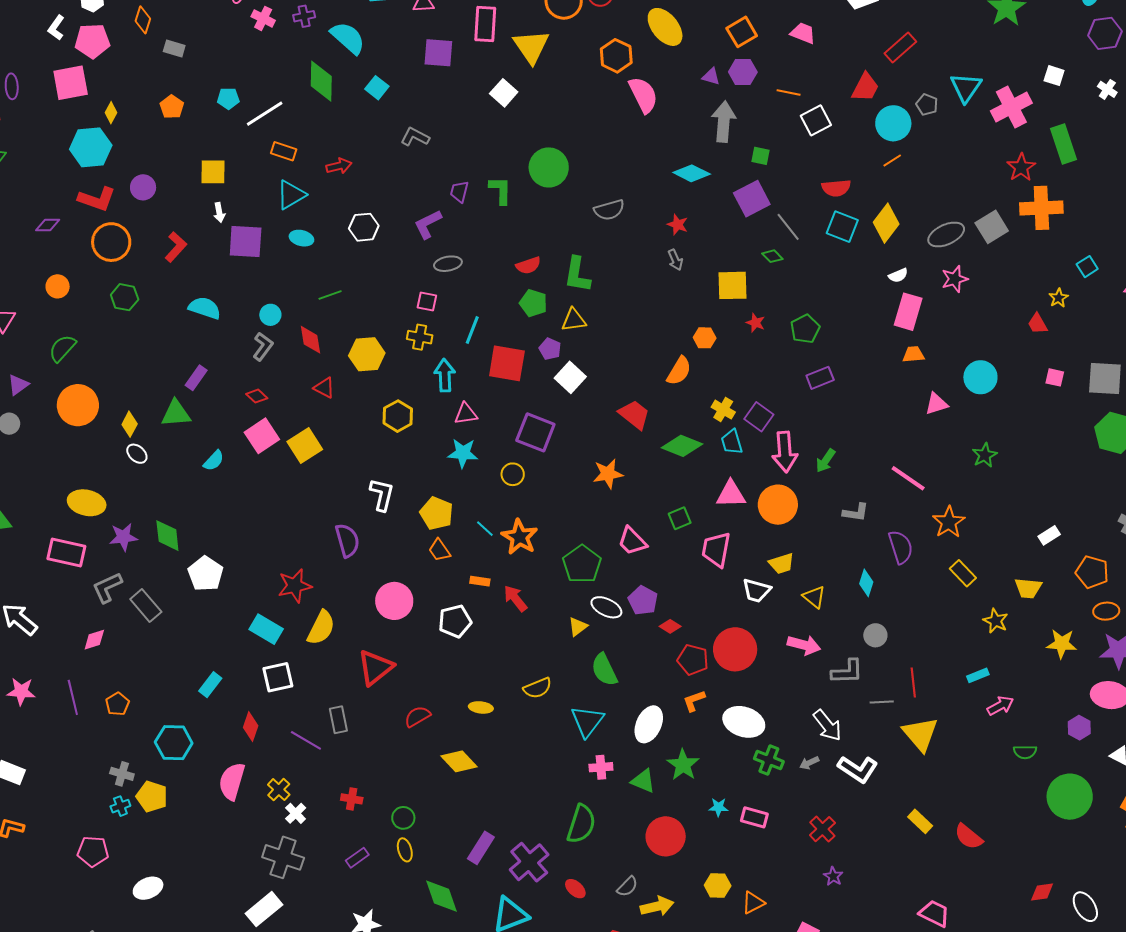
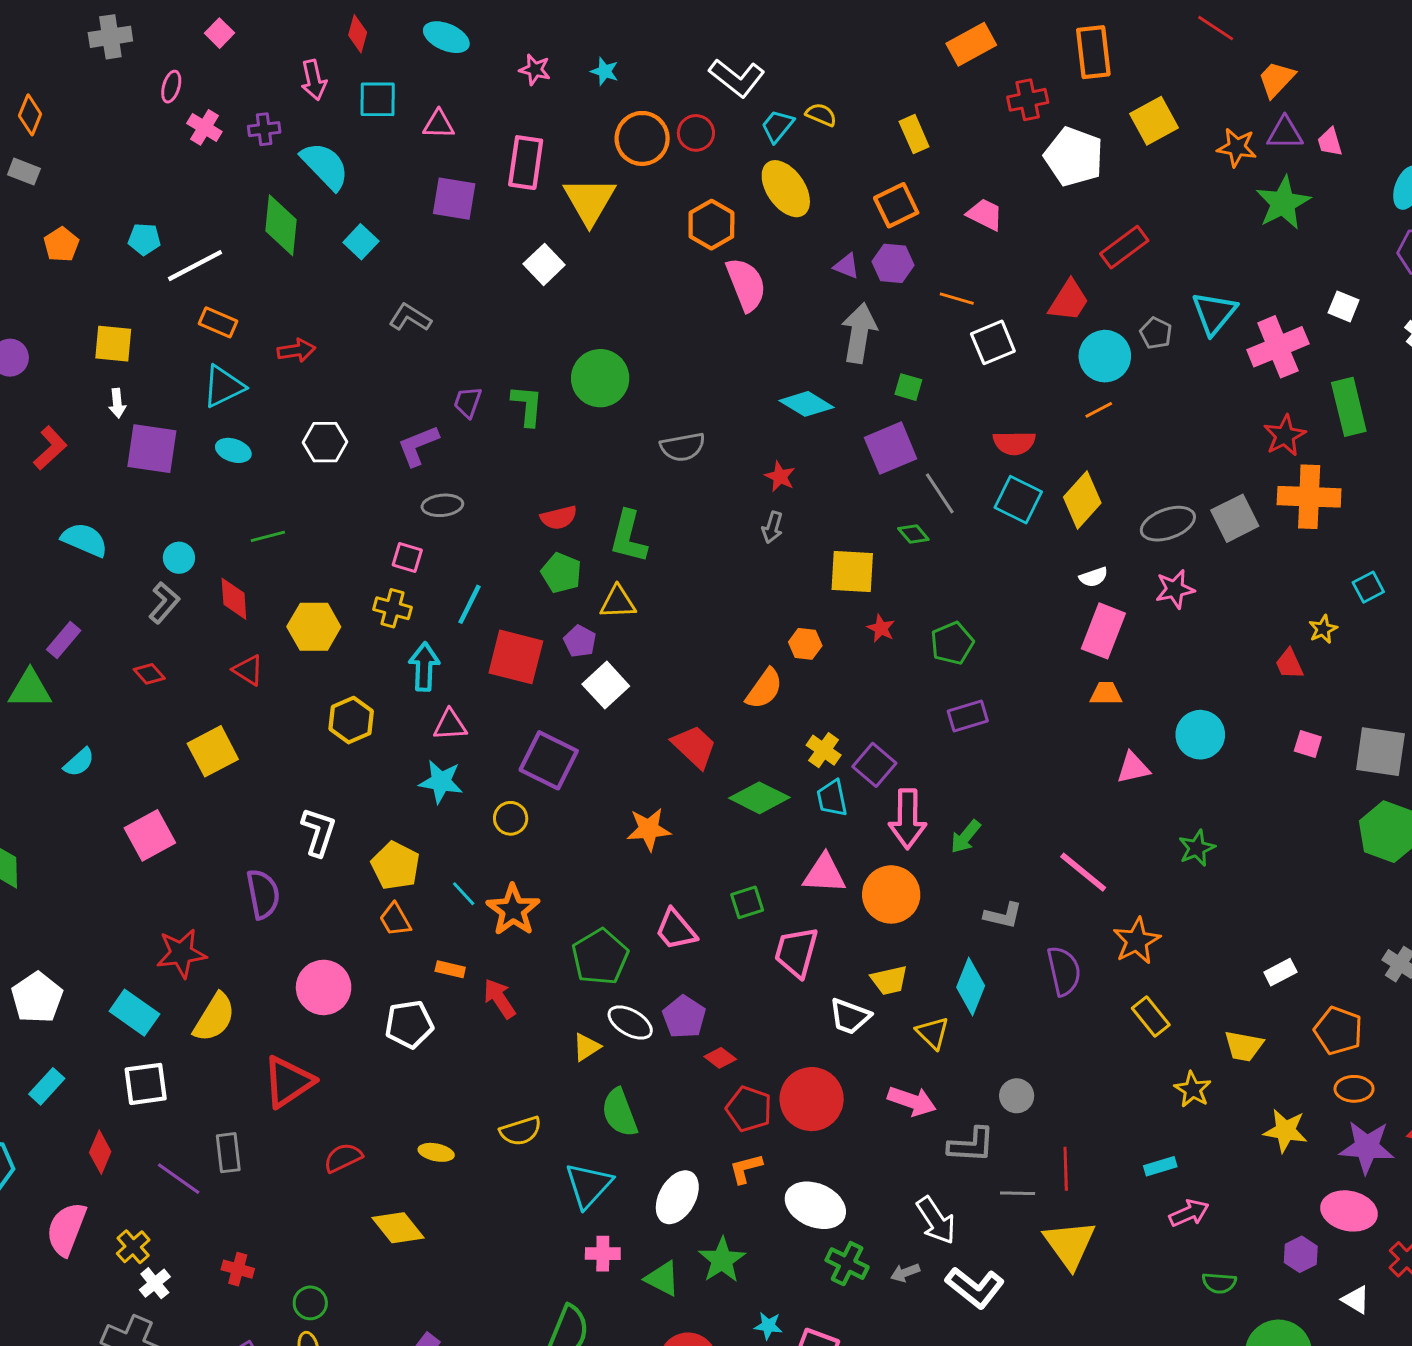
gray rectangle: (174, 48) -> (24, 172), moved
gray arrow: (675, 260) -> (772, 527), turned 35
pink square: (262, 436) -> (150, 835), moved
white pentagon: (206, 574) -> (37, 998), moved
cyan diamond: (866, 583) -> (971, 986), moved, size x1.4

